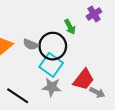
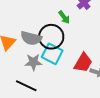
gray semicircle: (31, 44) -> (31, 38), size x1.5
gray star: (52, 87) -> (33, 62), moved

